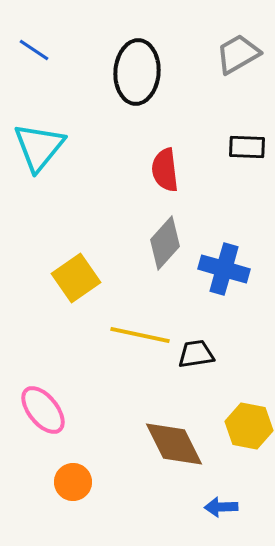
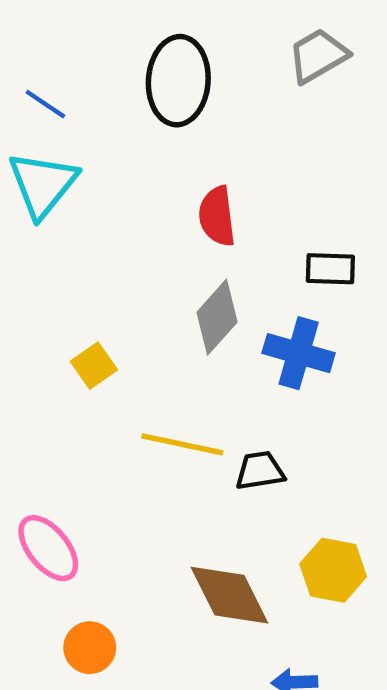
blue line: (34, 50) -> (45, 104), moved
black rectangle: (247, 147) -> (330, 269), moved
yellow square: (76, 278) -> (94, 366), size x0.7

